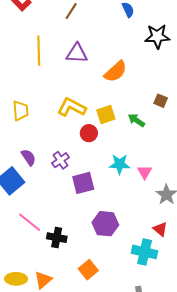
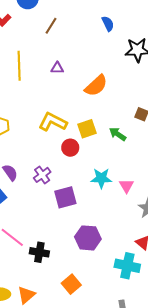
purple triangle: (77, 53) -> (57, 68), size x0.6

